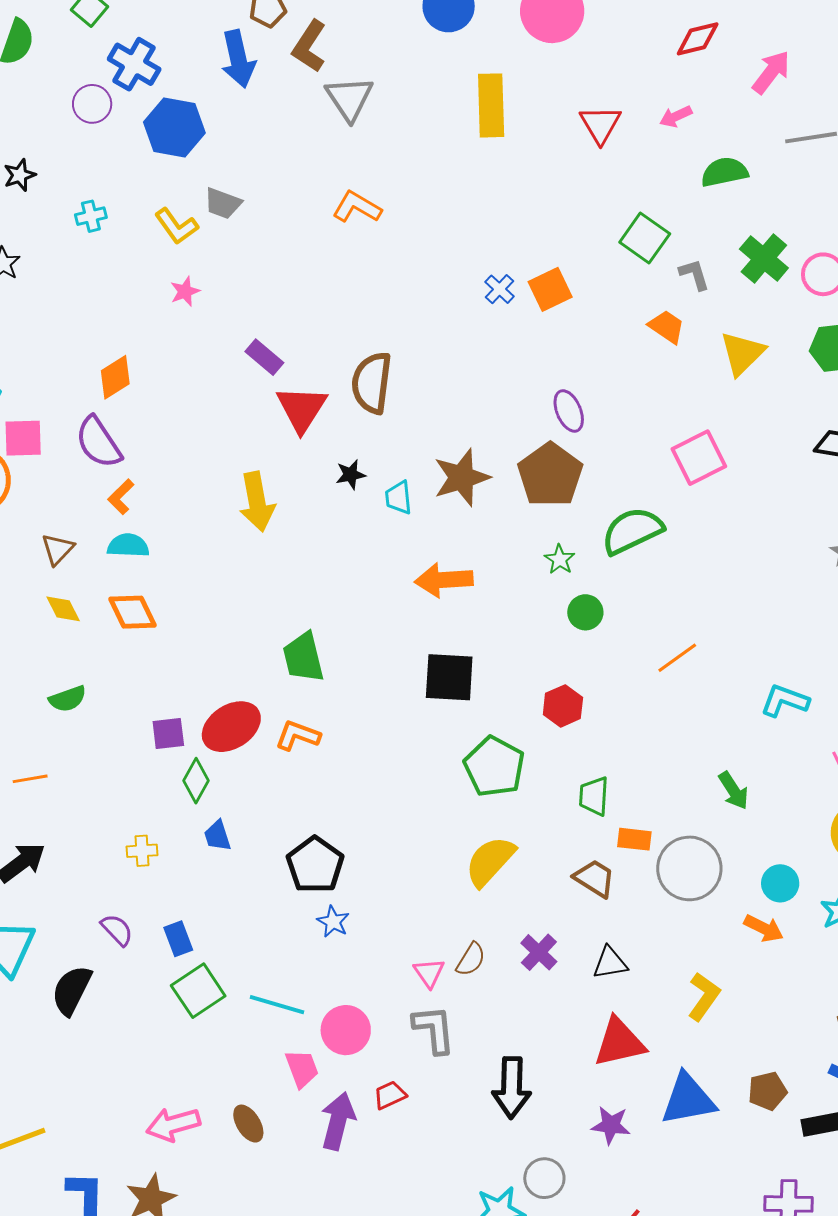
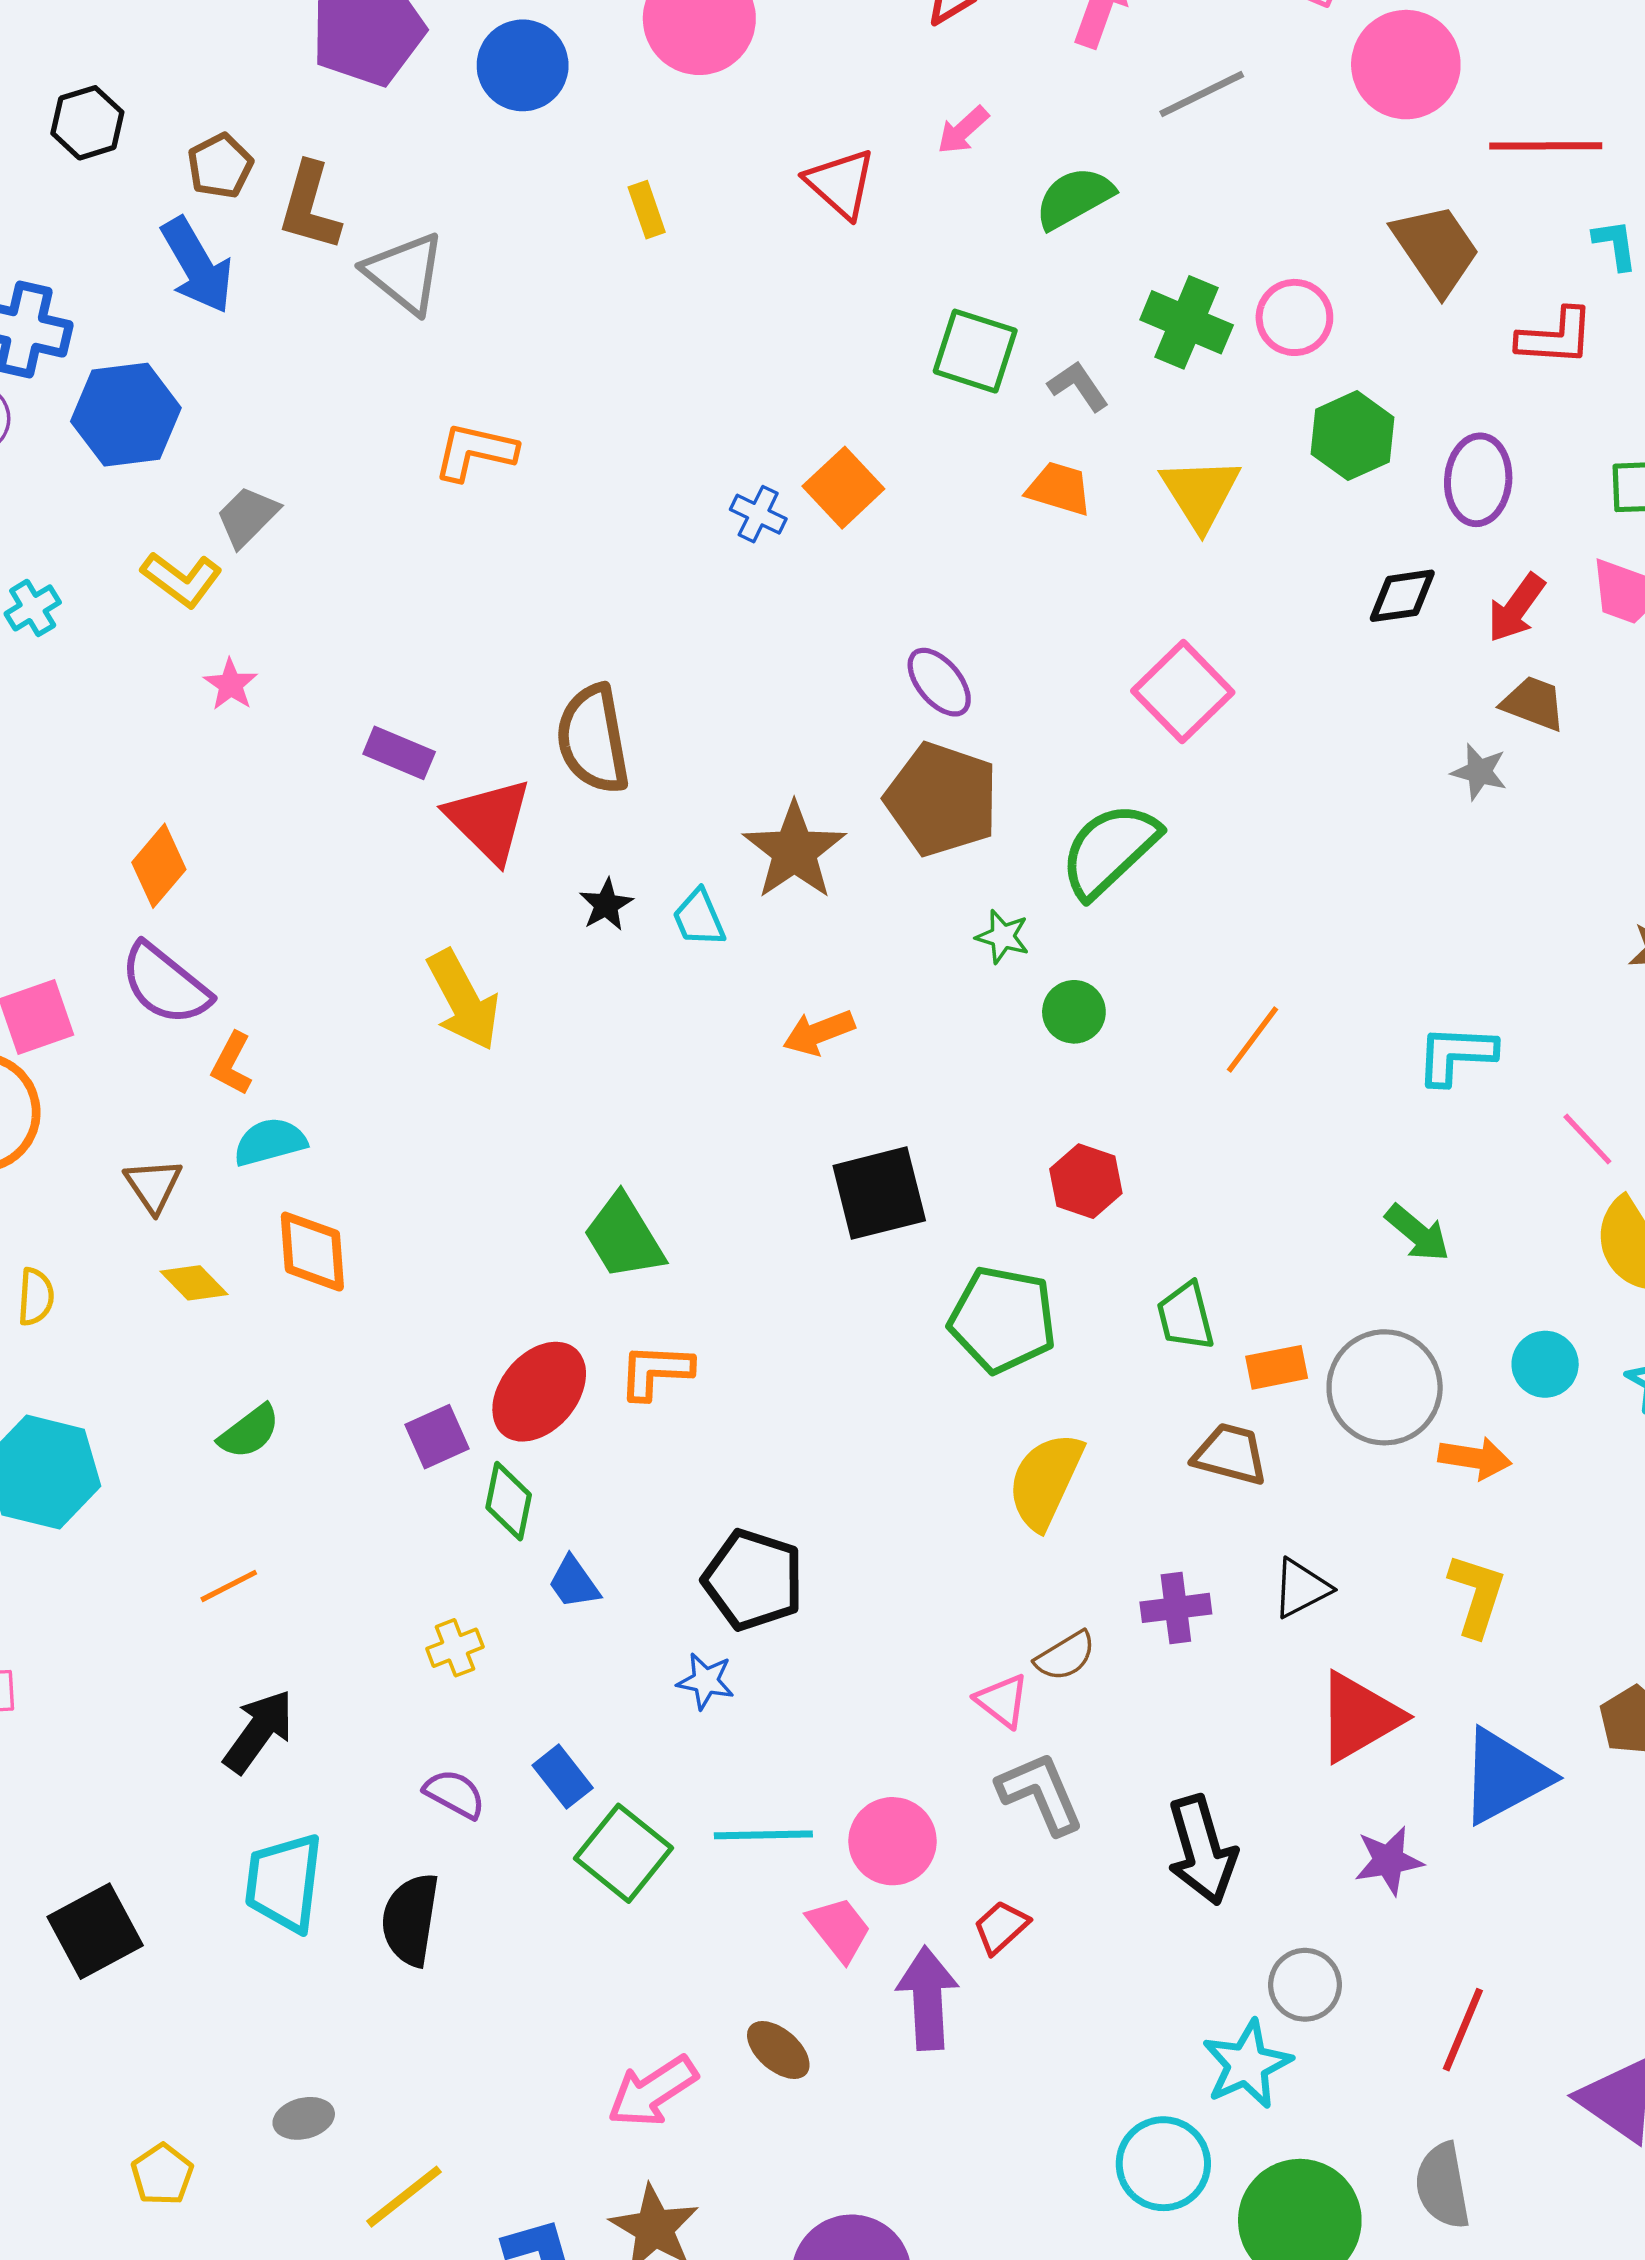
yellow rectangle: (491, 105) -> (647, 210), size x0.5
gray trapezoid: (223, 203) -> (247, 516), turned 132
orange arrow: (444, 580) -> (819, 1033), size x0.7
orange diamond: (132, 612) -> (312, 1252), turned 39
blue star: (333, 922) -> (706, 1681), moved
orange arrow: (764, 928) -> (1475, 1458), moved
purple cross: (539, 952) -> (1176, 1608), turned -33
brown semicircle: (471, 959) -> (1065, 1656), turned 45

